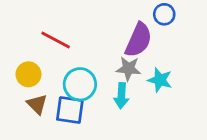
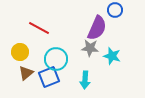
cyan arrow: (121, 96) -> (85, 80), moved
brown triangle: (37, 104) -> (26, 73), turned 35
blue square: (70, 110) -> (49, 77), turned -30

